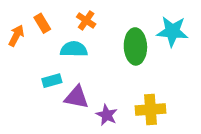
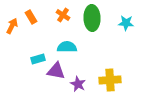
cyan star: (172, 31) -> (126, 23), size x0.7
green ellipse: (135, 46) -> (92, 18), moved
cyan semicircle: (74, 49) -> (67, 47), moved

